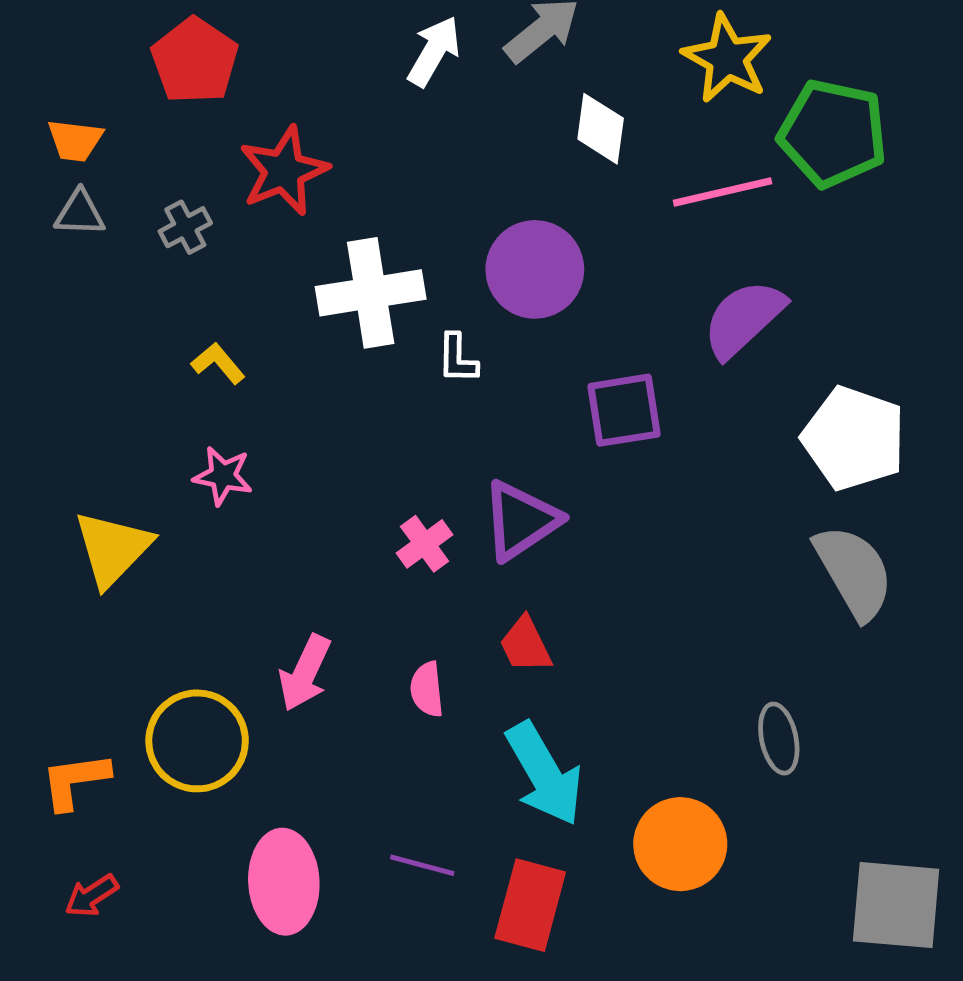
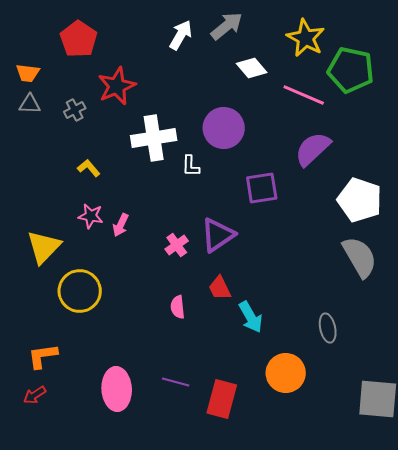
white diamond: (601, 129) -> (252, 68), turned -48
pink line: (723, 192) -> (304, 95), turned 36
pink arrow: (305, 673) -> (121, 225), moved, size x0.7
yellow circle: (197, 741) -> (80, 291), moved
cyan arrow: (544, 774) -> (251, 317), moved, size x0.7
orange L-shape: (75, 781) -> (43, 356), moved

